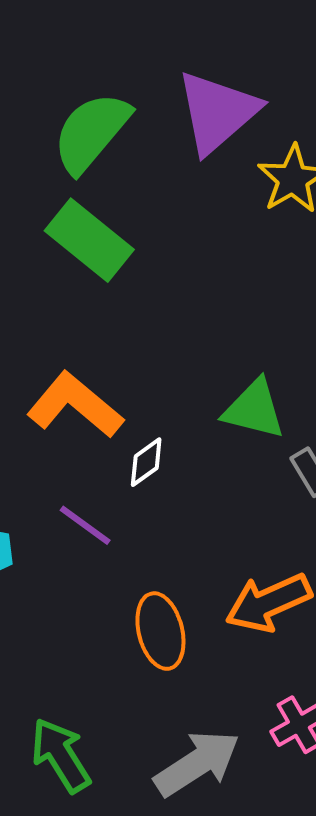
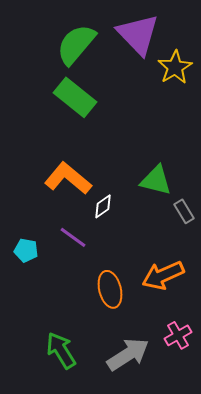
purple triangle: (217, 112) -> (138, 34), turned -33

